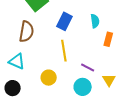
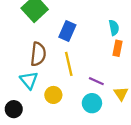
cyan semicircle: (95, 21) -> (114, 28), moved
brown semicircle: (26, 32) -> (38, 54), moved
cyan triangle: (17, 61) -> (29, 80), moved, turned 30

